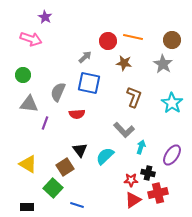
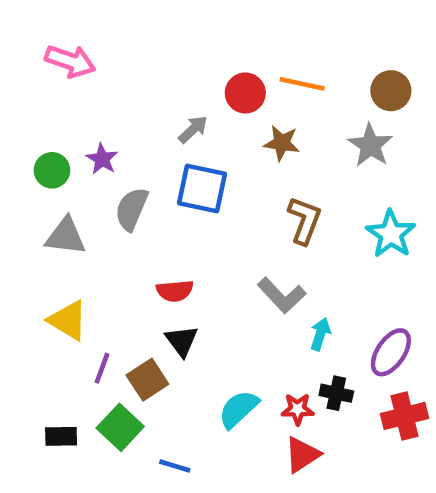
purple star: (45, 17) -> (102, 159), moved
pink arrow: (31, 39) -> (70, 61), moved
red semicircle: (77, 114) -> (175, 291), moved
purple line: (45, 123) -> (102, 368), moved
cyan semicircle: (105, 156) -> (238, 409), moved
yellow triangle: (28, 164) -> (68, 320), moved
red cross: (158, 193) -> (405, 416), moved
black rectangle: (27, 207) -> (61, 436), moved

